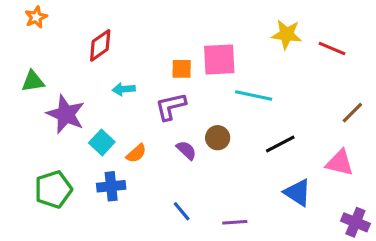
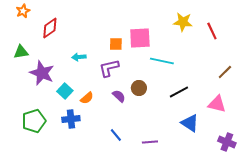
red diamond: (100, 45) -> (50, 28), moved
red line: (332, 48) -> (212, 31), turned 42

